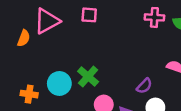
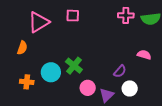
orange semicircle: (24, 38) -> (22, 48), moved

